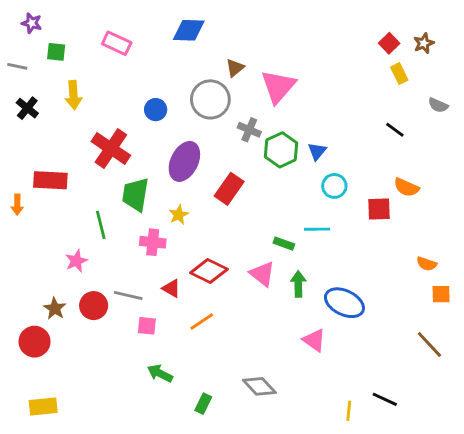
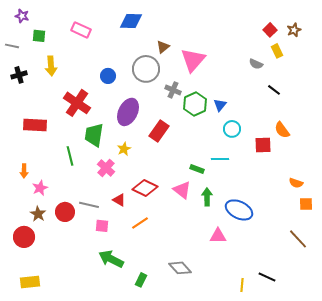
gray semicircle: (438, 105) -> (256, 64), moved
black cross: (27, 108) -> (19, 75), turned 35
orange semicircle: (406, 187) -> (282, 130), turned 30
orange arrow: (17, 205) -> (24, 171), moved
pink cross: (153, 242) -> (106, 168), turned 36
pink star: (76, 261) -> (40, 188), moved
pink triangle: (314, 340) -> (218, 236), turned -36
green arrow: (160, 373) -> (111, 259), size x1.4

